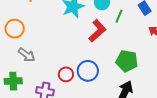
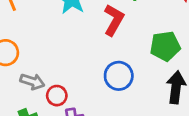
red circle: (66, 74) -> (57, 96), moved

